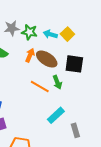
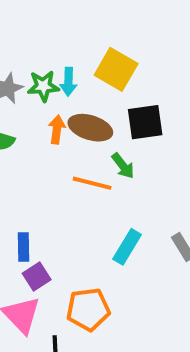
cyan arrow: (50, 34) -> (68, 82), moved, turned -88
yellow square: (67, 34) -> (116, 69), size x1.5
cyan rectangle: (56, 115) -> (127, 247), moved

